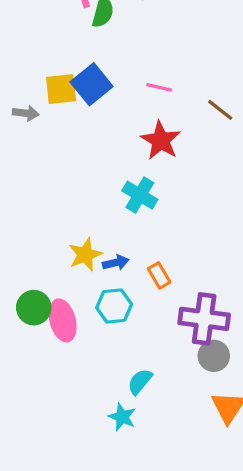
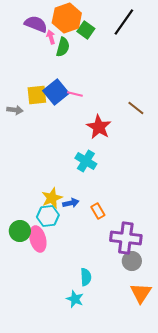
pink line: (159, 87) -> (75, 94), moved
cyan hexagon: (114, 306) -> (48, 216), moved
cyan semicircle: (140, 382) -> (86, 277), turned 138

